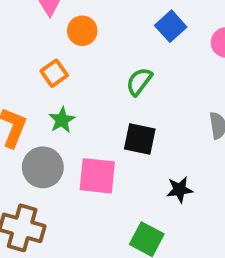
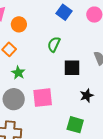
black square: (140, 139) -> (72, 68), moved

